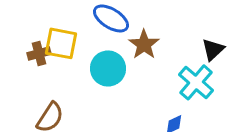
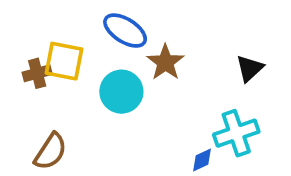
cyan cross: (196, 82) -> (236, 133), moved, turned 30

